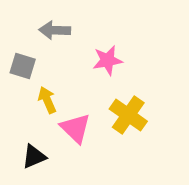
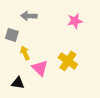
pink star: (108, 60) -> (75, 21), moved
black triangle: (34, 157) -> (18, 83), turned 32

